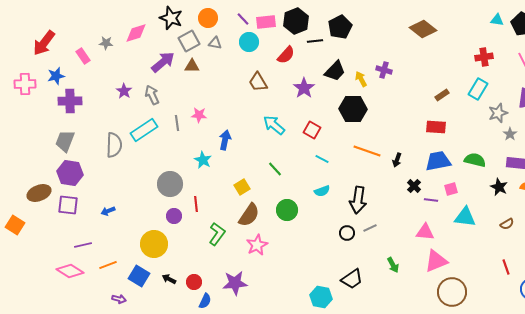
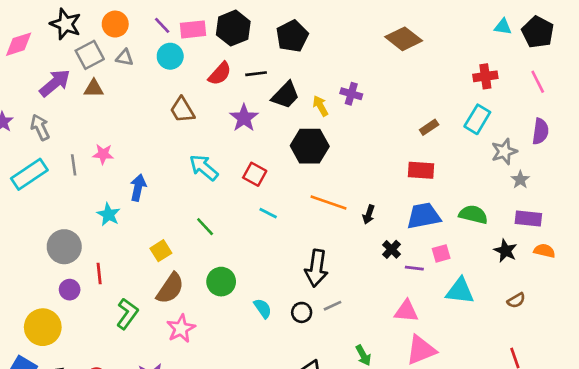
black line: (315, 41) -> (256, 74), moved
cyan semicircle: (322, 191) -> (263, 308), moved, turned -105

